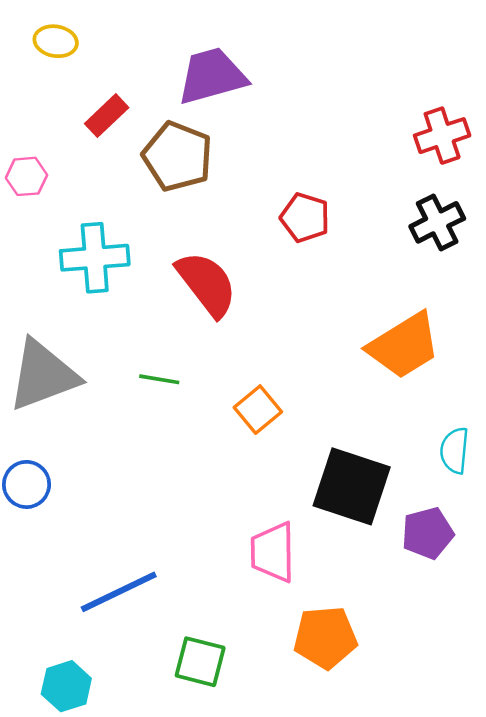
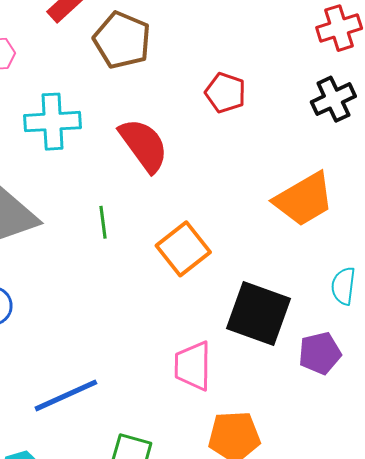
green line: (159, 379) -> (103, 222), turned 72
orange square: (258, 410) -> (183, 249), size x1.4

